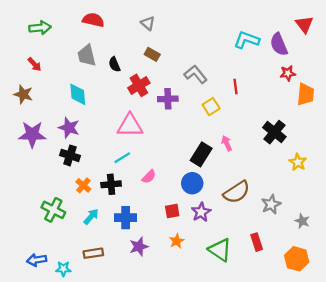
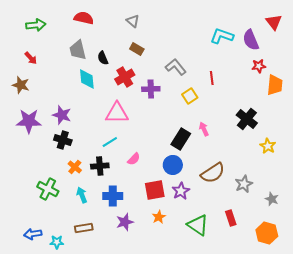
cyan diamond: (78, 94) -> (87, 79), moved
red square: (172, 211) -> (155, 190), size x1.5
cyan arrow: (91, 217) -> (82, 195), turned -63

